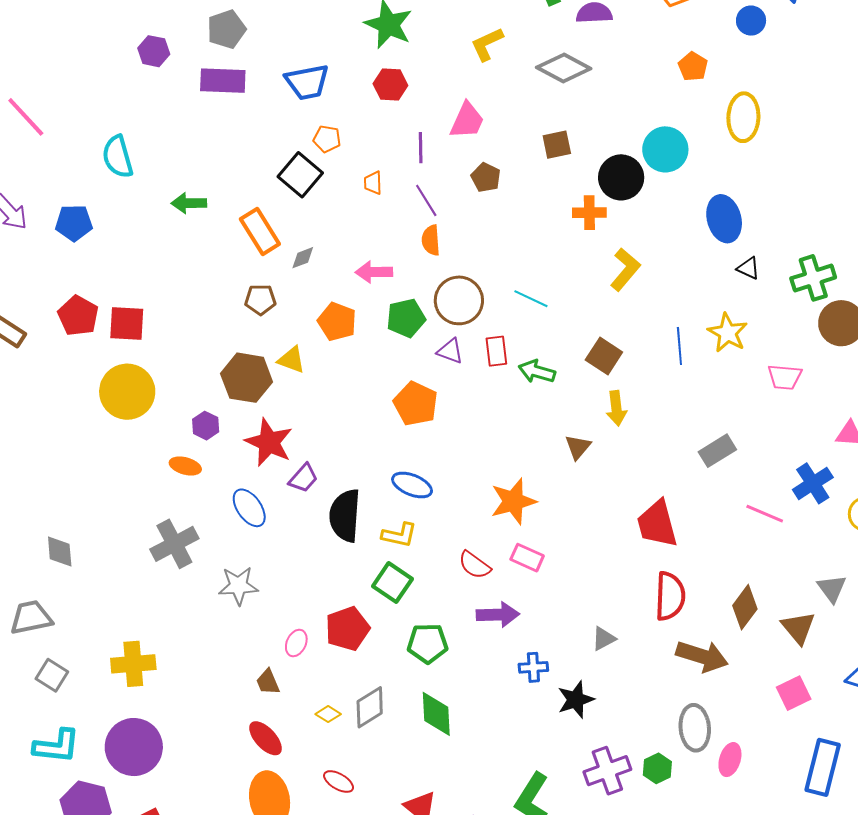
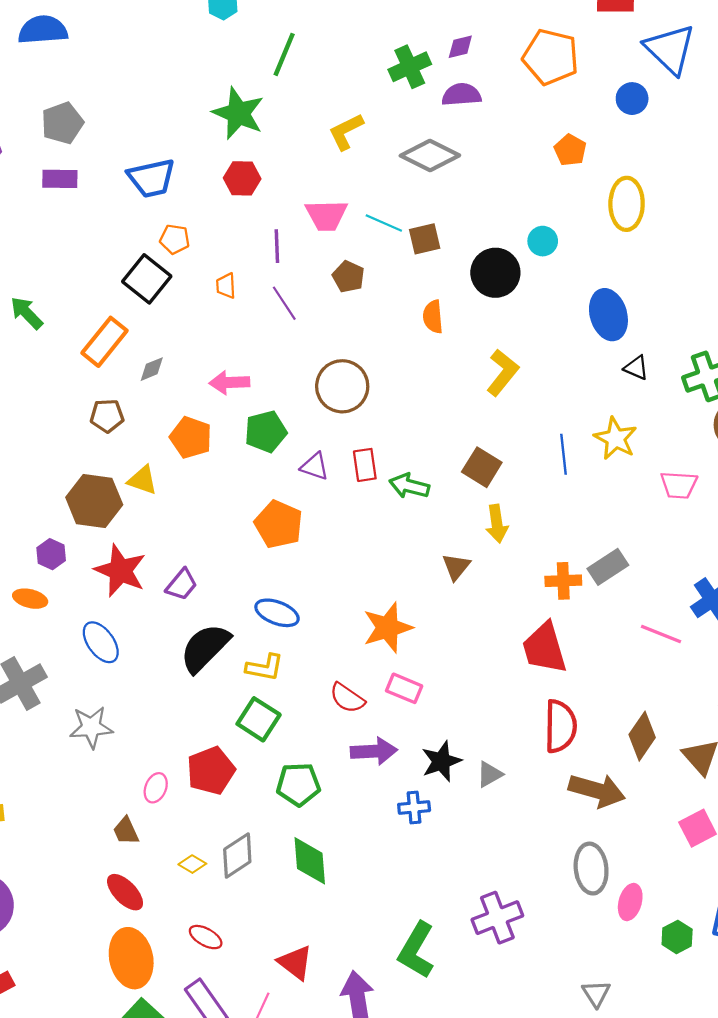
purple rectangle: (223, 81) -> (60, 179), size x0.7
pink trapezoid: (467, 121) -> (326, 215), turned 66
cyan circle: (665, 149) -> (543, 241), size x0.6
green arrow: (189, 203) -> (27, 313), turned 48
orange cross: (589, 213) -> (563, 581), moved
orange rectangle: (260, 232) -> (105, 342), turned 72
orange semicircle: (431, 240) -> (433, 317), moved
cyan line: (531, 299) -> (384, 223), moved
brown circle: (459, 300) -> (342, 386), moved
purple trapezoid: (303, 478) -> (182, 585), moved
black semicircle: (345, 516) -> (205, 648), turned 42
black star: (576, 700) -> (441, 761), moved
green hexagon: (657, 768) -> (677, 937), moved

